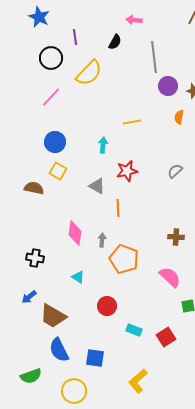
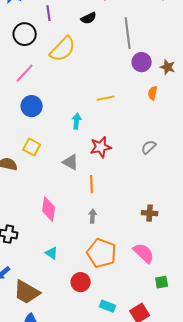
black semicircle: (115, 42) -> (89, 18), turned 35
blue circle: (55, 142) -> (32, 106), moved
gray arrow: (102, 240) -> (93, 216), moved
orange pentagon: (124, 259) -> (102, 253), moved

